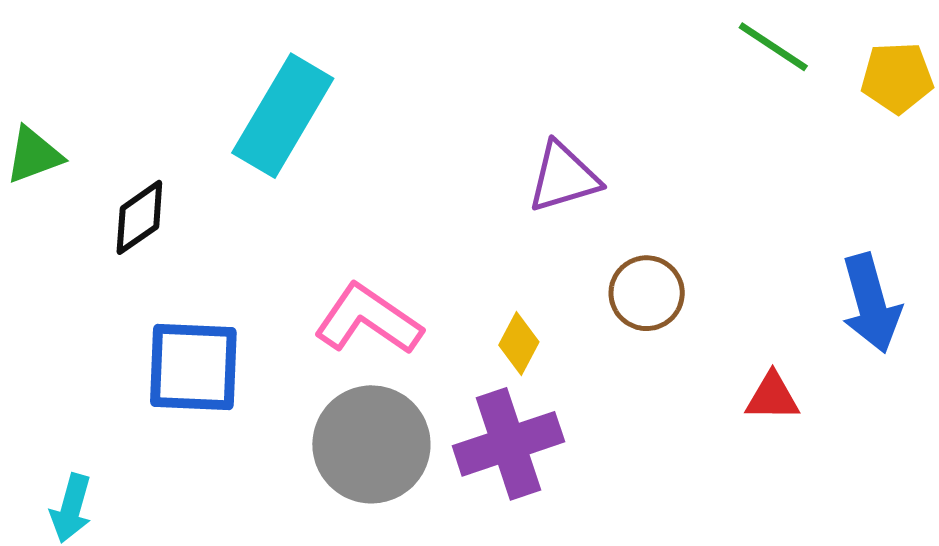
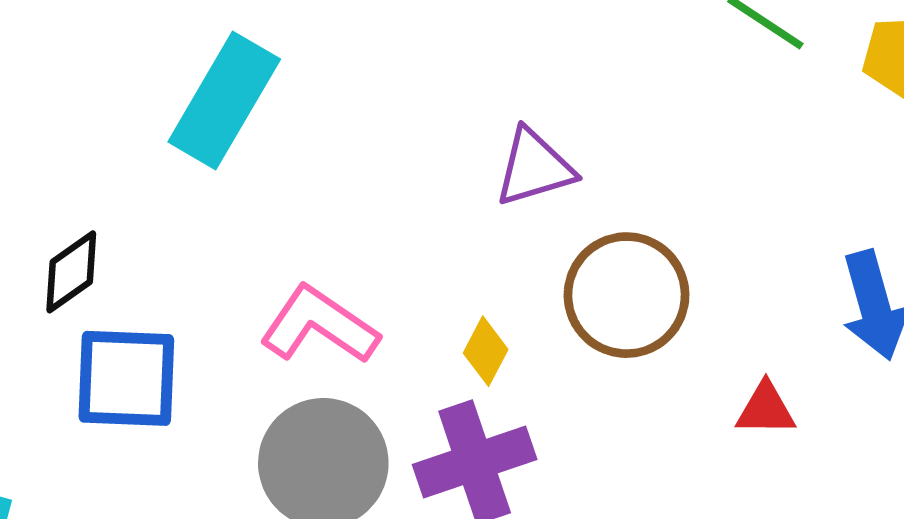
black diamond: (139, 217) -> (71, 272), moved
brown circle: (647, 293) -> (627, 295), size x1.5

